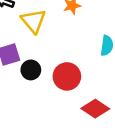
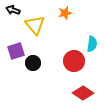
red circle: (67, 76) -> (74, 61), moved

